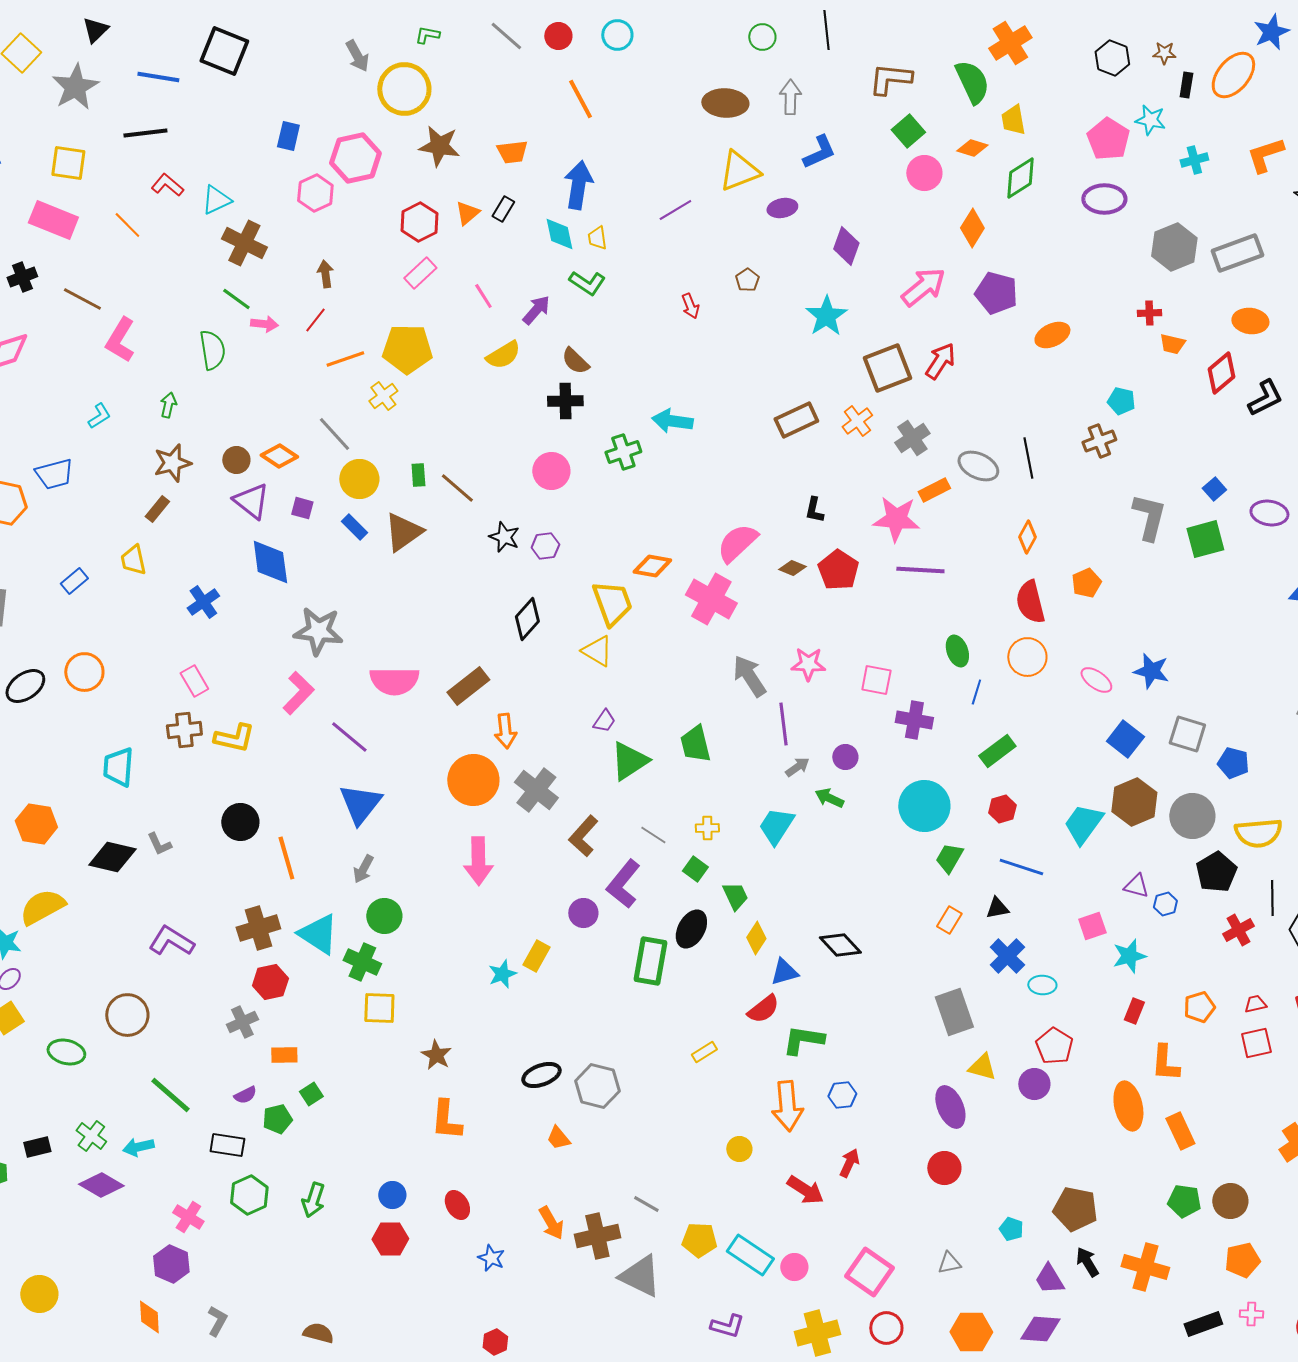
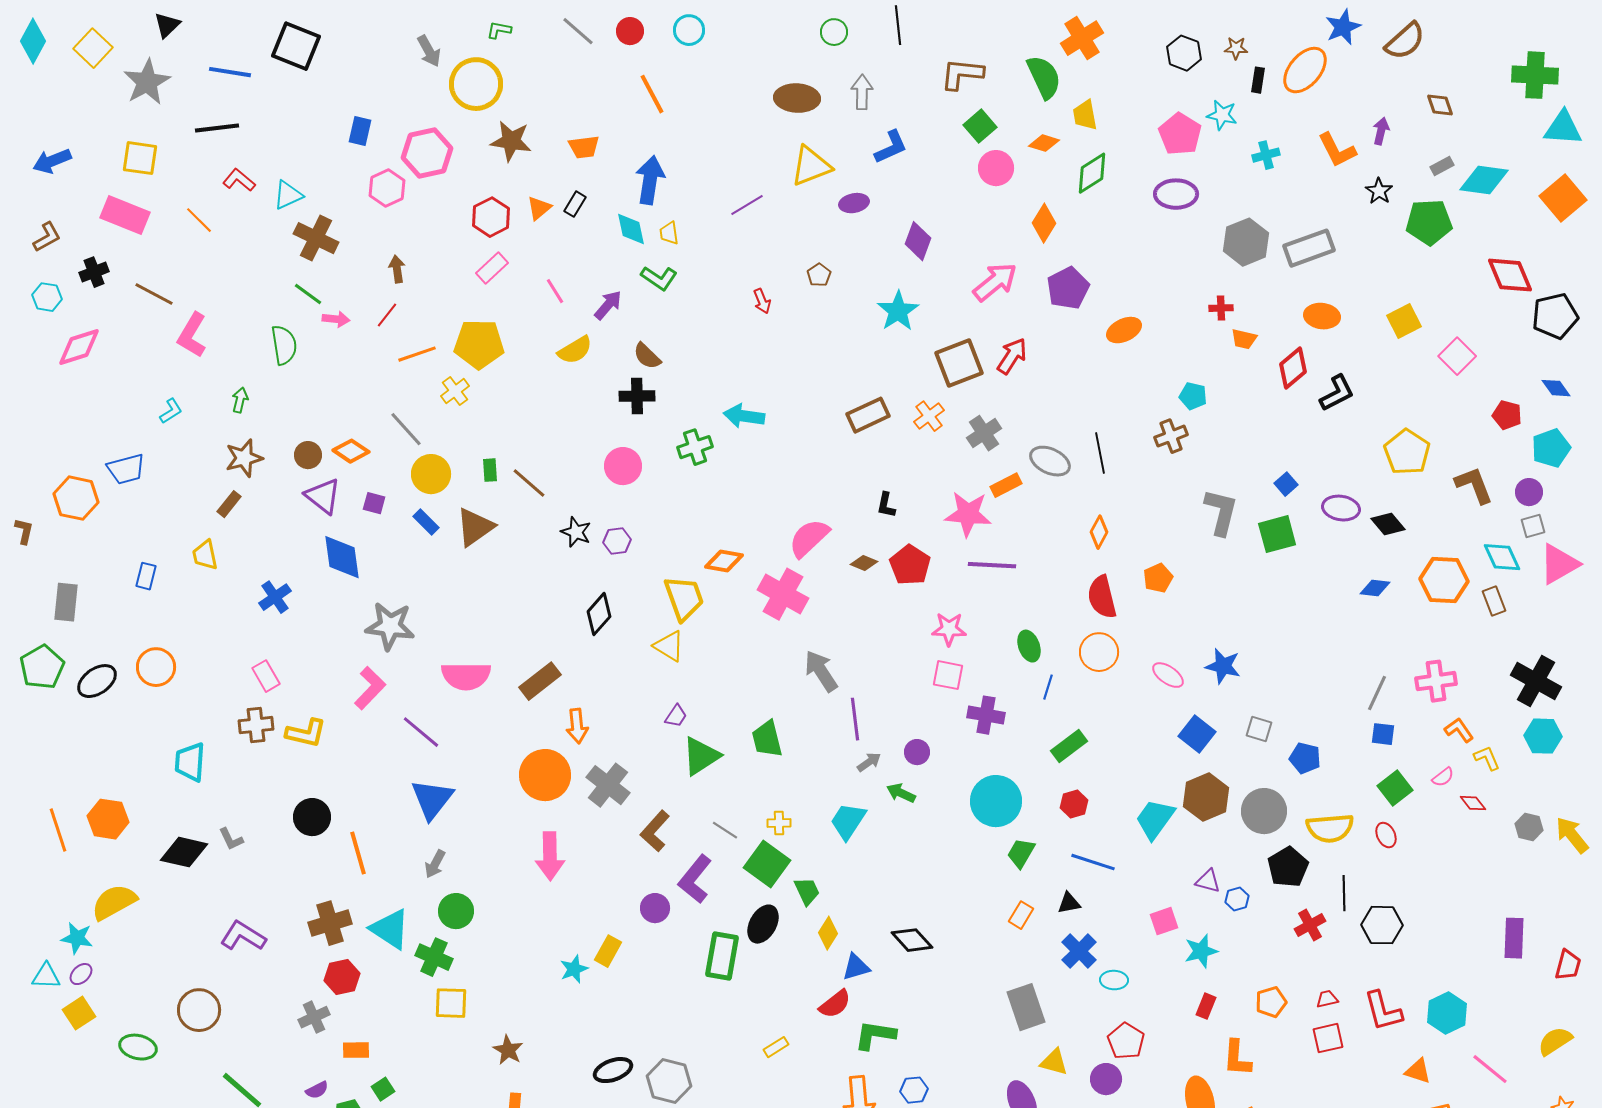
orange L-shape: (1265, 155) -> (1337, 150), turned -99
purple pentagon: (996, 293) -> (1068, 288), turned 30
blue rectangle: (74, 581) -> (146, 576), turned -36
pink star: (808, 664) -> (949, 629), moved
gray square: (1187, 734) -> (1259, 729), size x0.7
green square: (695, 869) -> (767, 864), size x1.8

